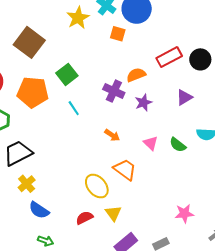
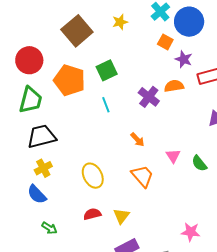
yellow star: (78, 18) -> (120, 22), moved, size x0.7
purple star: (143, 102) -> (184, 59), moved, turned 30
yellow ellipse: (97, 186) -> (93, 176), moved
blue semicircle: (39, 210) -> (37, 194), moved

